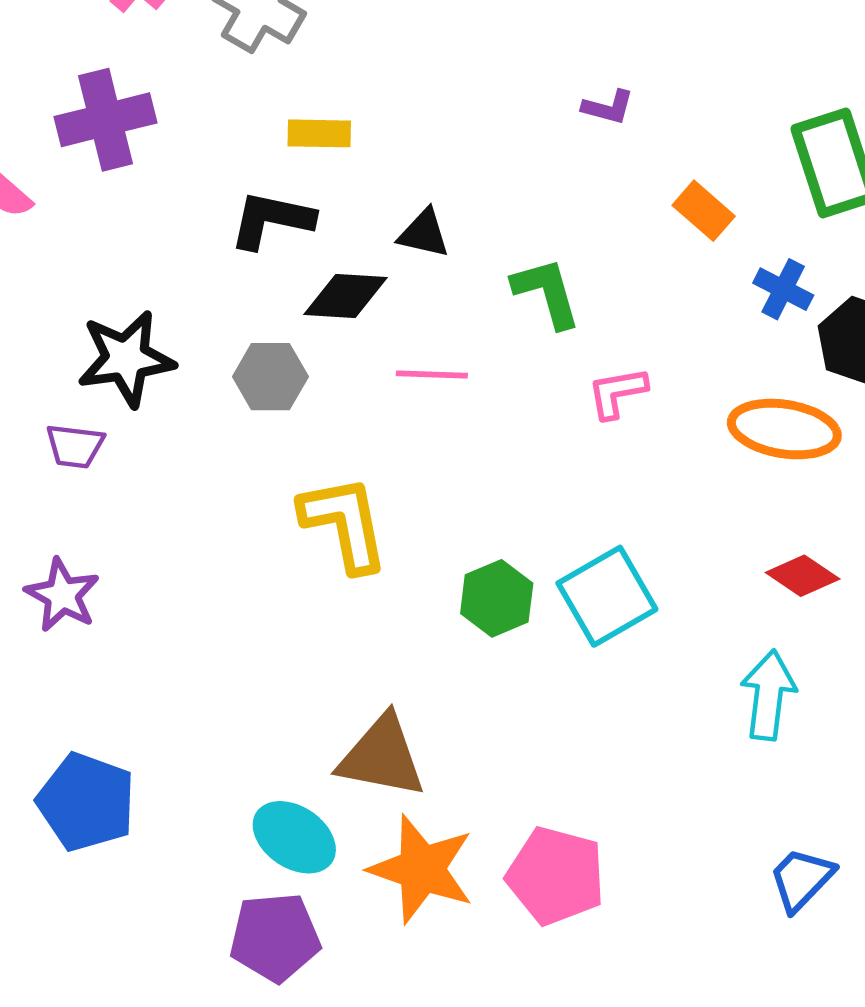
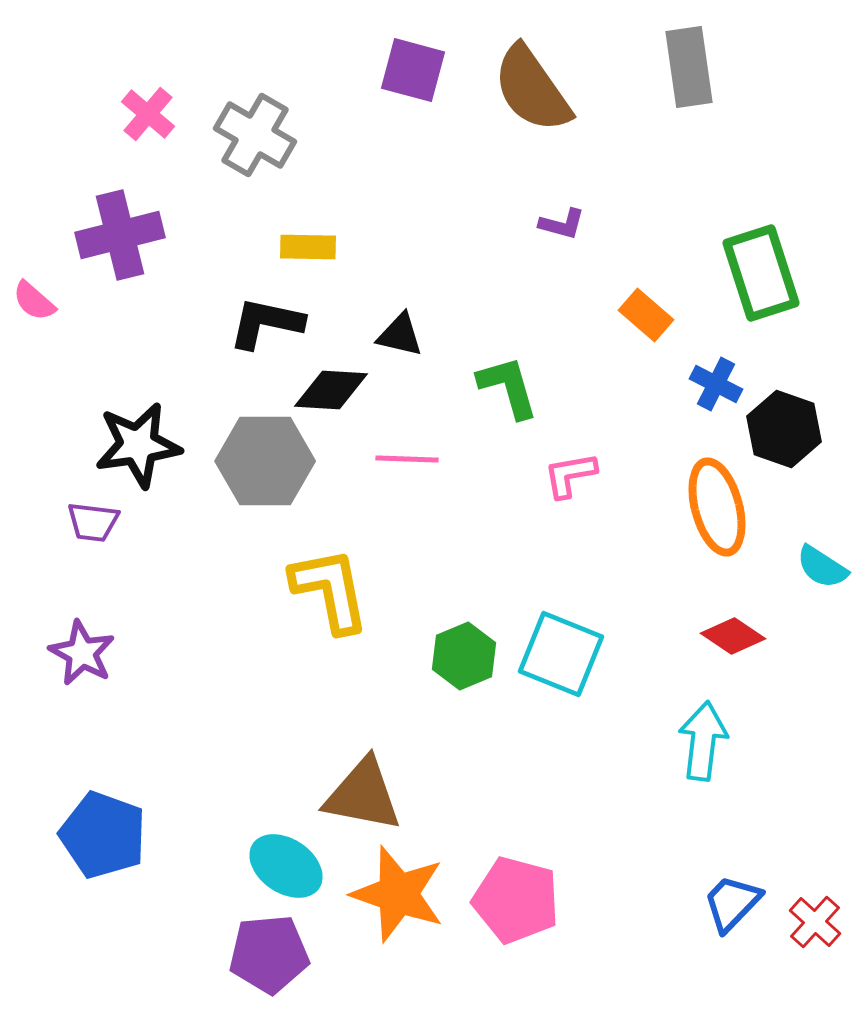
gray hexagon: (270, 377) -> (265, 461), size x1.5
orange ellipse: (784, 429) -> (717, 507), turned 66
cyan square: (607, 596) -> (561, 654), turned -38

